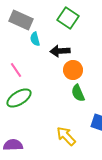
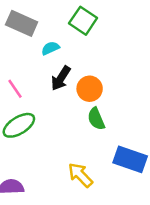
cyan semicircle: (35, 39) -> (50, 48), moved, turned 80
black arrow: (60, 51) -> (61, 78), moved, turned -54

